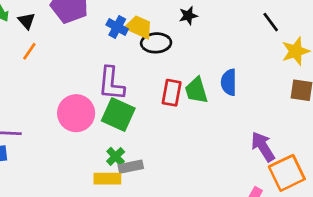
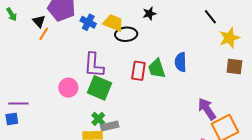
black triangle: (27, 21) -> (39, 21), moved
blue cross: (117, 27) -> (88, 22), moved
orange line: (29, 51) -> (44, 34), moved
pink circle: (76, 113) -> (68, 88), size x0.7

